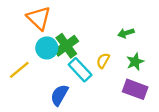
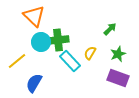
green arrow: (126, 33) -> (110, 29), turned 152
green cross: (66, 46) -> (58, 40), turned 30
blue semicircle: (59, 95) -> (34, 83), moved

